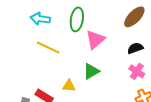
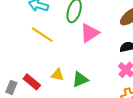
green triangle: (91, 71) -> (80, 79), moved

